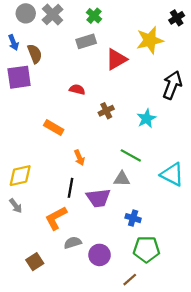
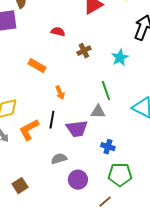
green line: (131, 155) -> (106, 91), turned 42
orange L-shape: (56, 218) -> (29, 130), moved
gray semicircle: (73, 243) -> (59, 159), moved

